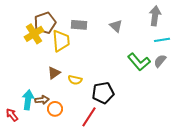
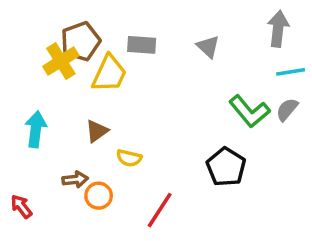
yellow trapezoid: (61, 41) -> (109, 74), turned 30
yellow semicircle: (75, 80) -> (129, 158), moved
black pentagon: (103, 93) -> (226, 167), moved, turned -30
cyan arrow: (28, 100) -> (36, 129), moved

